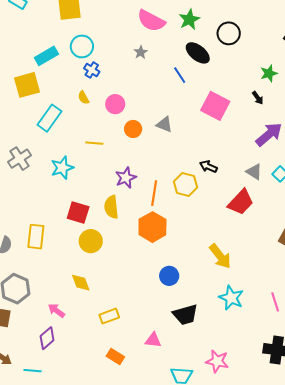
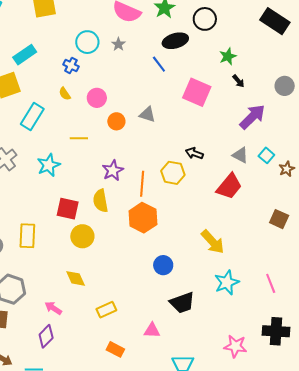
cyan circle: (82, 46) -> (87, 42), moved
black ellipse: (198, 53) -> (175, 41), turned -50
green star: (269, 73) -> (228, 56), moved
cyan star: (231, 298) -> (227, 282), turned 30
pink star: (217, 361) -> (235, 346), moved

